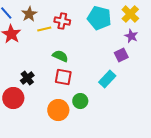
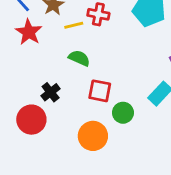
green semicircle: (60, 56) -> (79, 58), moved
green circle: (80, 101) -> (123, 113), moved

